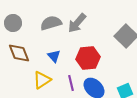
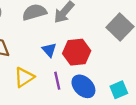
blue triangle: (54, 56) -> (49, 50), moved

